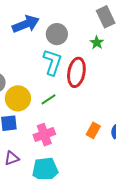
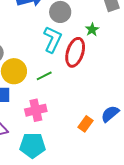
green star: (97, 43) -> (92, 30), moved
orange rectangle: (93, 130) -> (86, 124), moved

